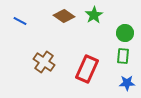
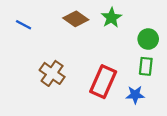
blue star: (127, 83) -> (135, 95), moved

